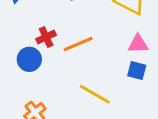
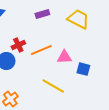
pink triangle: (138, 44) -> (64, 57), moved

